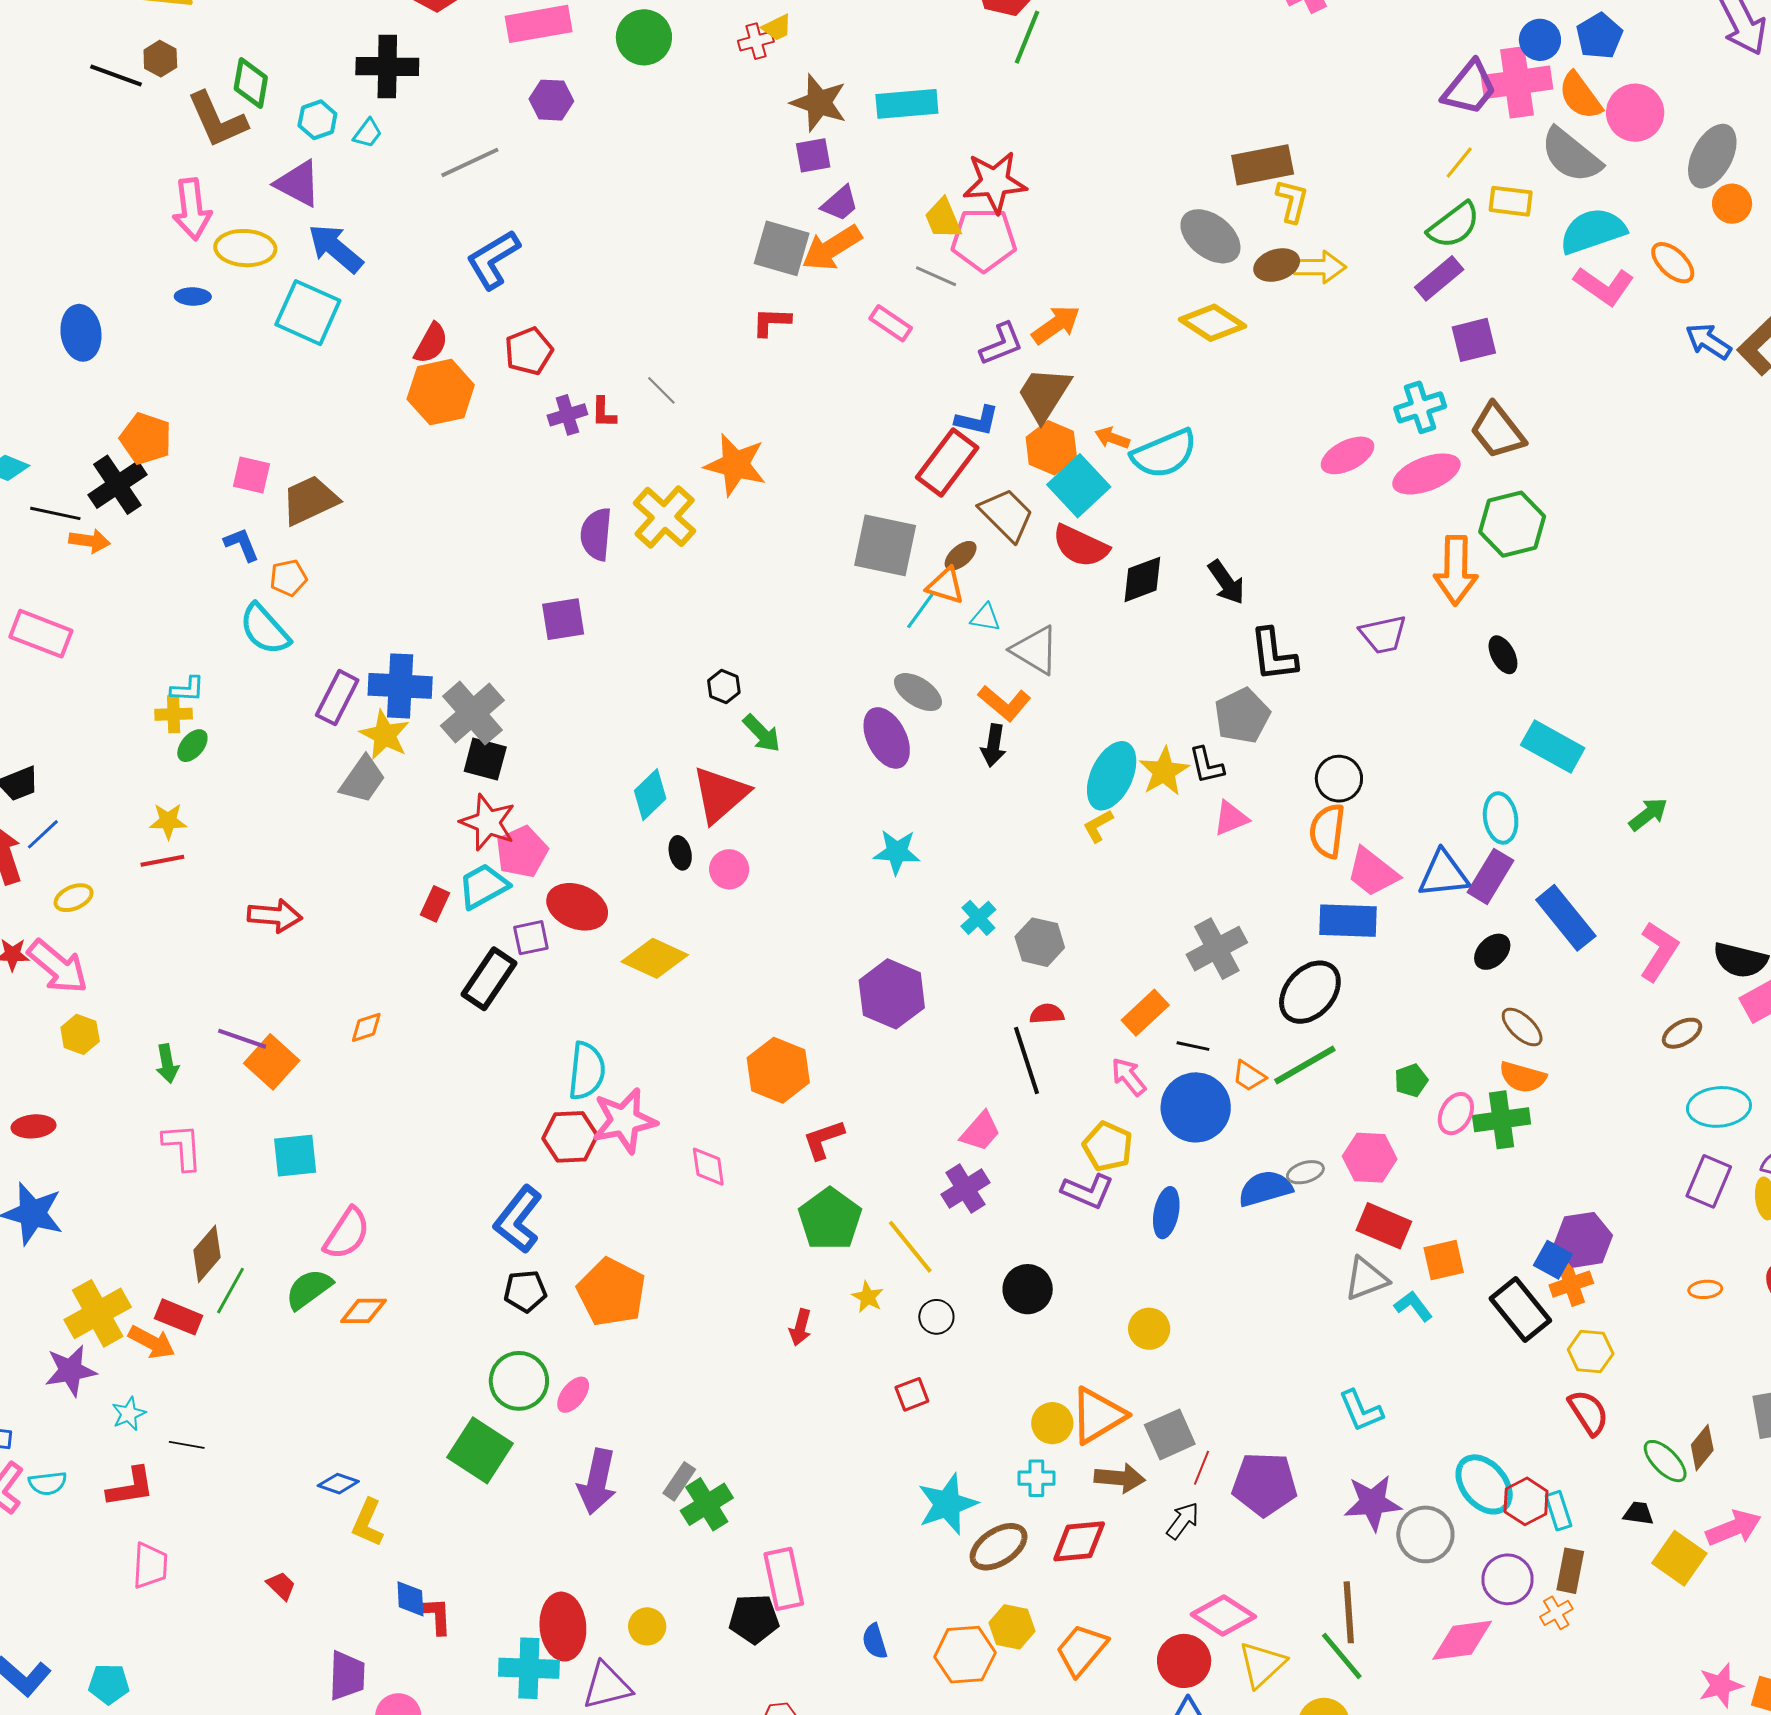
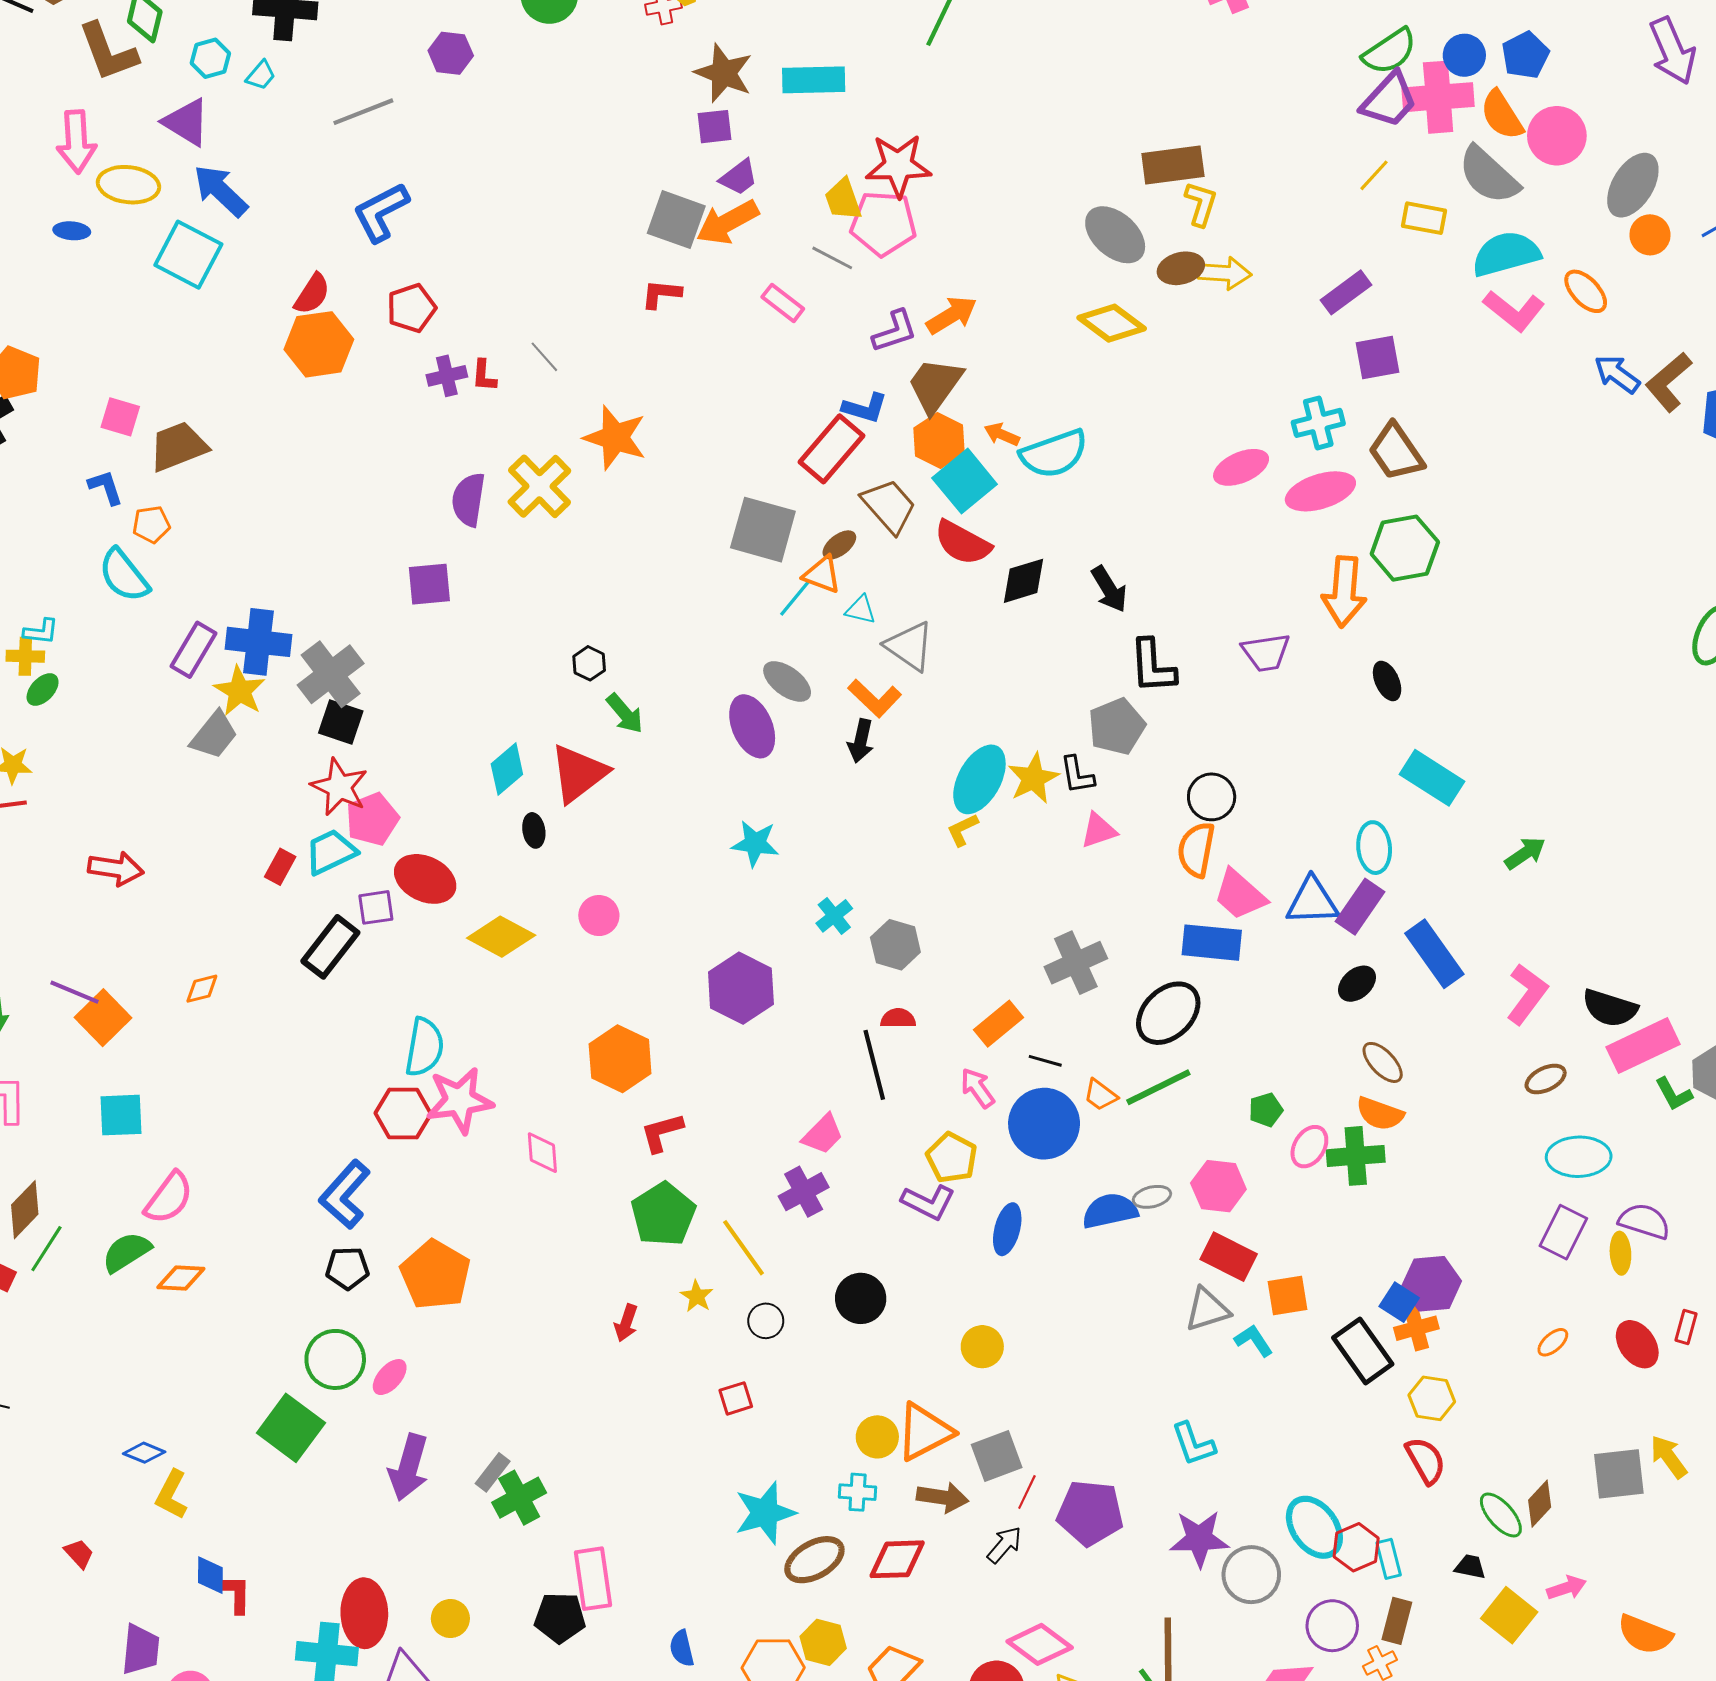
green semicircle: (1454, 225) -> (1389, 51), moved
pink circle: (729, 869) -> (599, 916), moved
orange ellipse: (1705, 1289) -> (1553, 1342), turned -40
pink arrow: (1734, 1528) -> (1567, 1588), size x0.7

